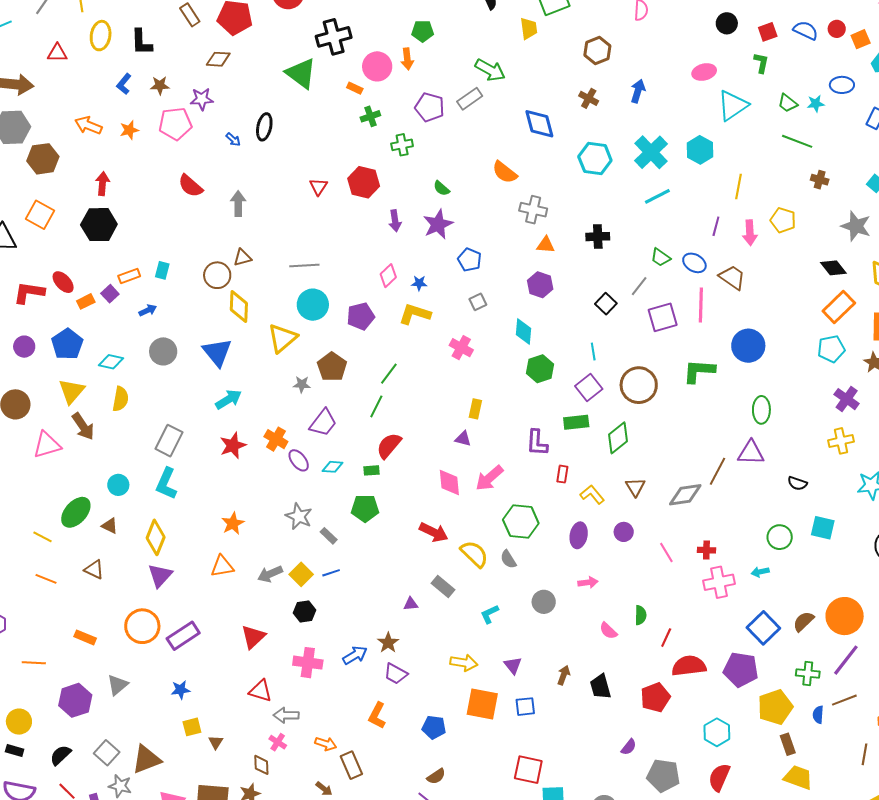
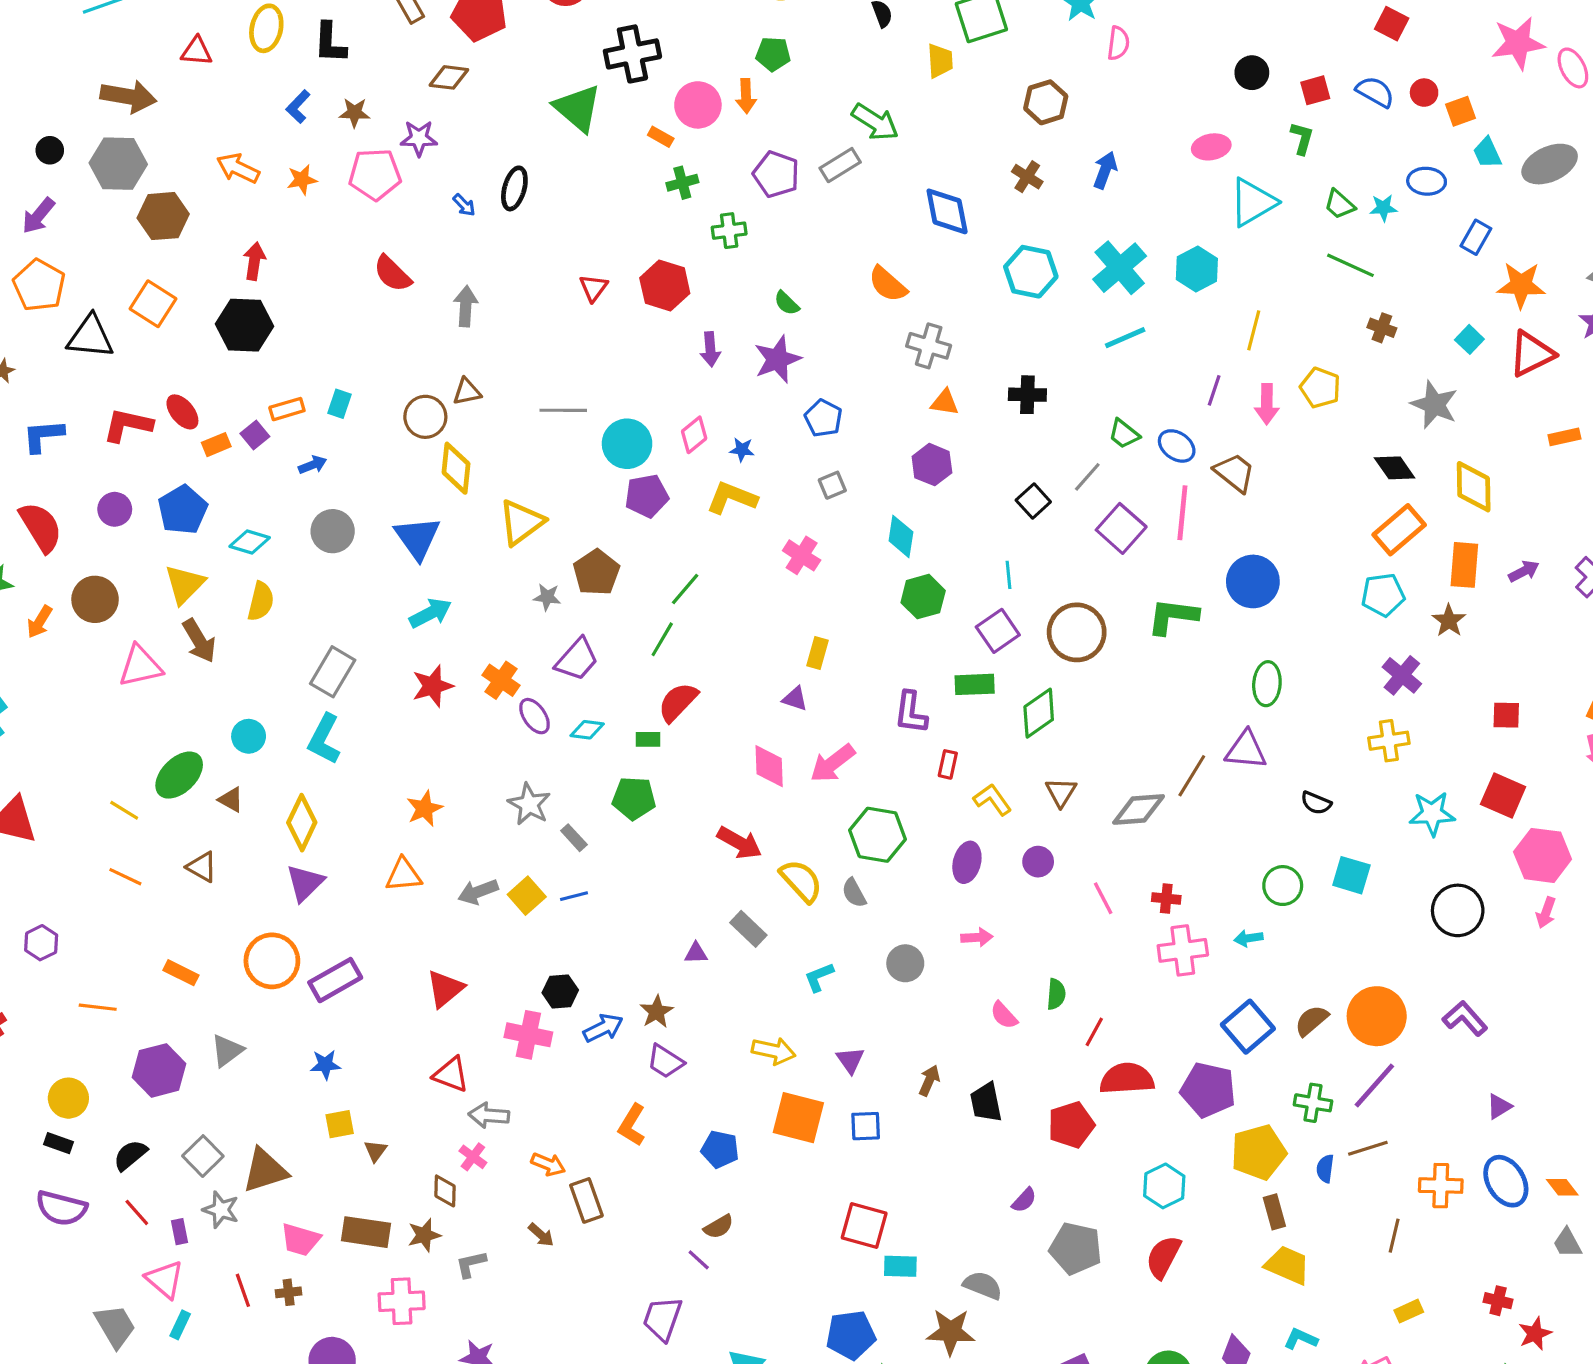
cyan circle: (313, 305) -> (627, 444), moved
purple square: (663, 317) -> (1121, 528), turned -36
black hexagon: (305, 611) -> (560, 991), moved

